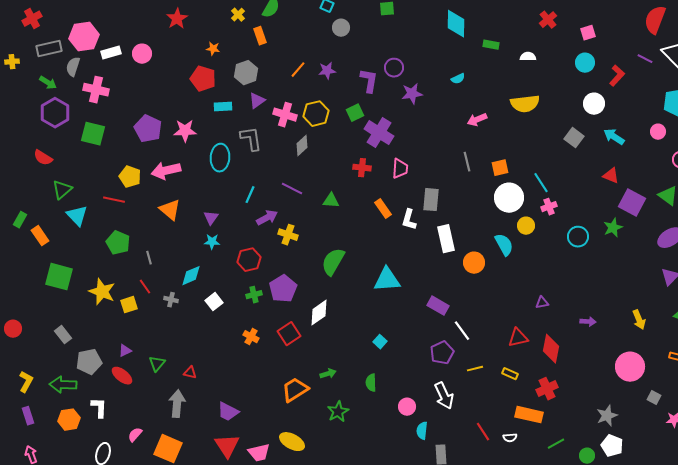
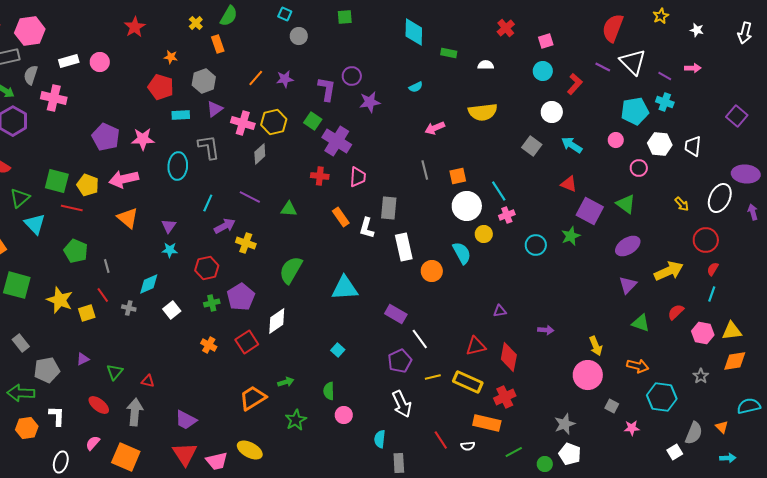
pink hexagon: (84, 37) -> (30, 31), moved
green square: (355, 113) -> (313, 121), turned -30
green square: (93, 134) -> (57, 181), moved
yellow arrow: (639, 320) -> (596, 346), moved
yellow rectangle: (510, 374) -> (468, 382), size x1.8
red ellipse: (122, 376) -> (99, 405), moved
pink circle: (407, 407) -> (344, 415), moved

